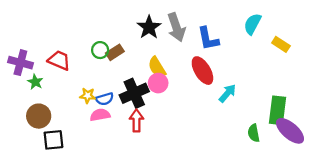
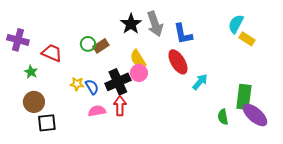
cyan semicircle: (253, 24) -> (236, 24), moved
purple cross: (20, 63) -> (18, 40), moved
blue semicircle: (105, 99) -> (92, 87), turned -105
pink semicircle: (100, 115) -> (97, 111), moved

